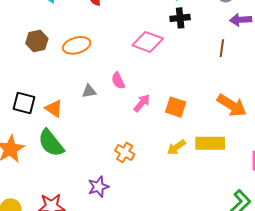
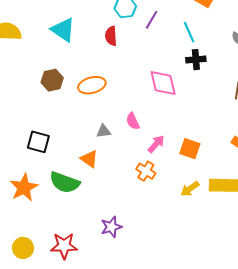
pink diamond: (148, 42) -> (163, 83), turned 56
orange triangle: (54, 108) -> (89, 159), moved
green semicircle: (51, 143) -> (65, 182), turned -32
orange cross: (125, 152) -> (146, 171), moved

